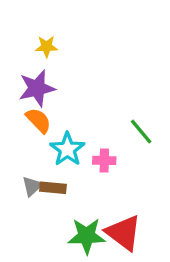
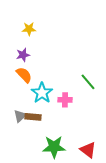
purple star: (37, 88) -> (23, 55), size x0.6
red triangle: (124, 233) -> (88, 150), moved, size x0.7

